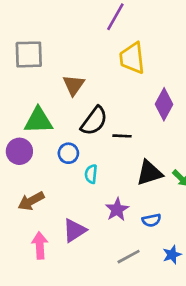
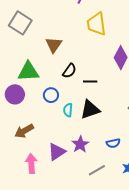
gray square: (29, 54) -> (20, 23), turned 35
black semicircle: (94, 121) -> (69, 71), size x0.7
black triangle: (149, 173) -> (90, 110), moved
purple star: (117, 210) -> (80, 144), moved

